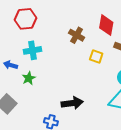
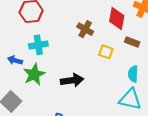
green star: (29, 78) -> (34, 74), size x1.5
black arrow: (72, 103) -> (72, 80), moved

